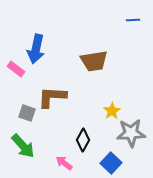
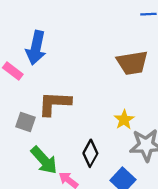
brown trapezoid: (94, 61) -> (132, 63), moved
green arrow: (23, 146) -> (44, 160), moved

